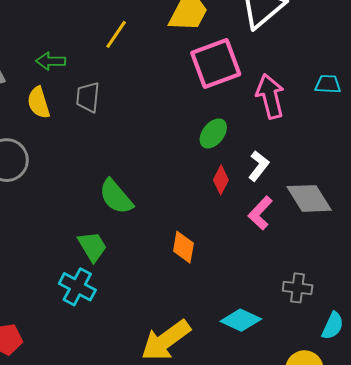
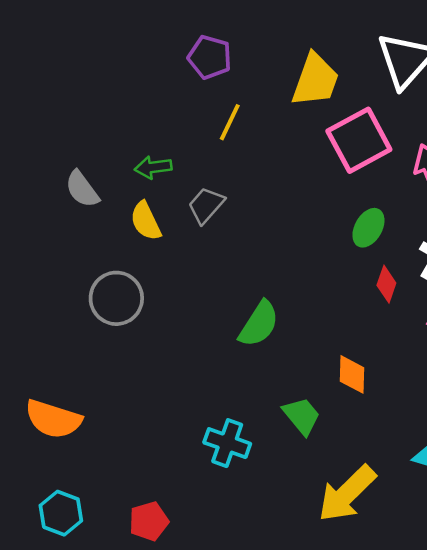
gray trapezoid: (88, 97) -> (206, 205), turned 44
green semicircle: (116, 197) -> (259, 324), turned -99
green trapezoid: (92, 247) -> (302, 416), moved

